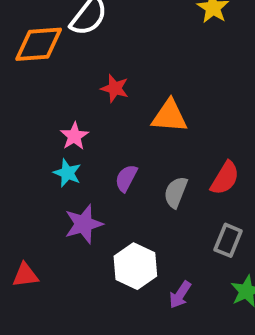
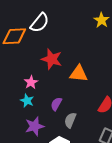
red star: (115, 88) -> (52, 59), size x1.5
gray semicircle: (176, 192) -> (70, 120), moved

